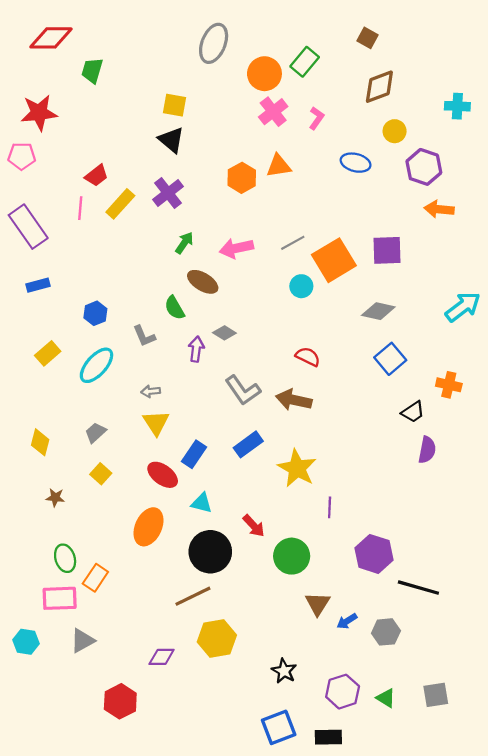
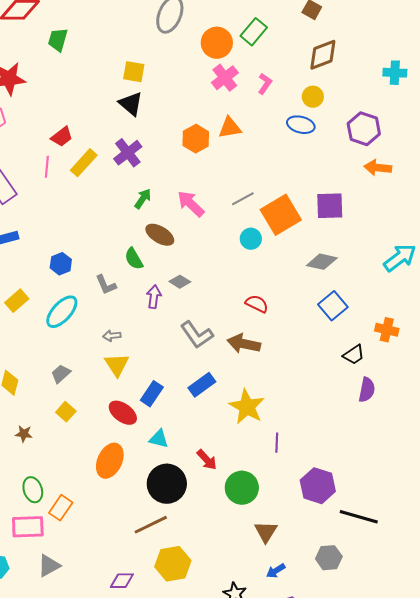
yellow circle: (395, 131) -> (313, 97), moved
pink arrow: (236, 248) -> (191, 204), turned 56
blue arrow: (347, 621) -> (276, 571), moved

